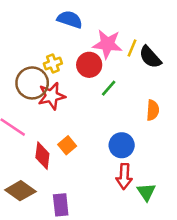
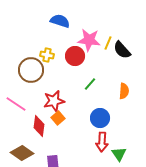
yellow cross: (53, 64) -> (47, 55), turned 32
green line: (109, 88) -> (90, 84), moved
red star: (52, 96) -> (54, 101), moved

